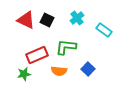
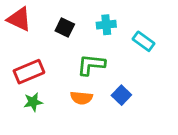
cyan cross: (77, 18) -> (106, 25), turned 32
red triangle: (26, 20) -> (19, 19), moved
red rectangle: (37, 55) -> (29, 72), moved

